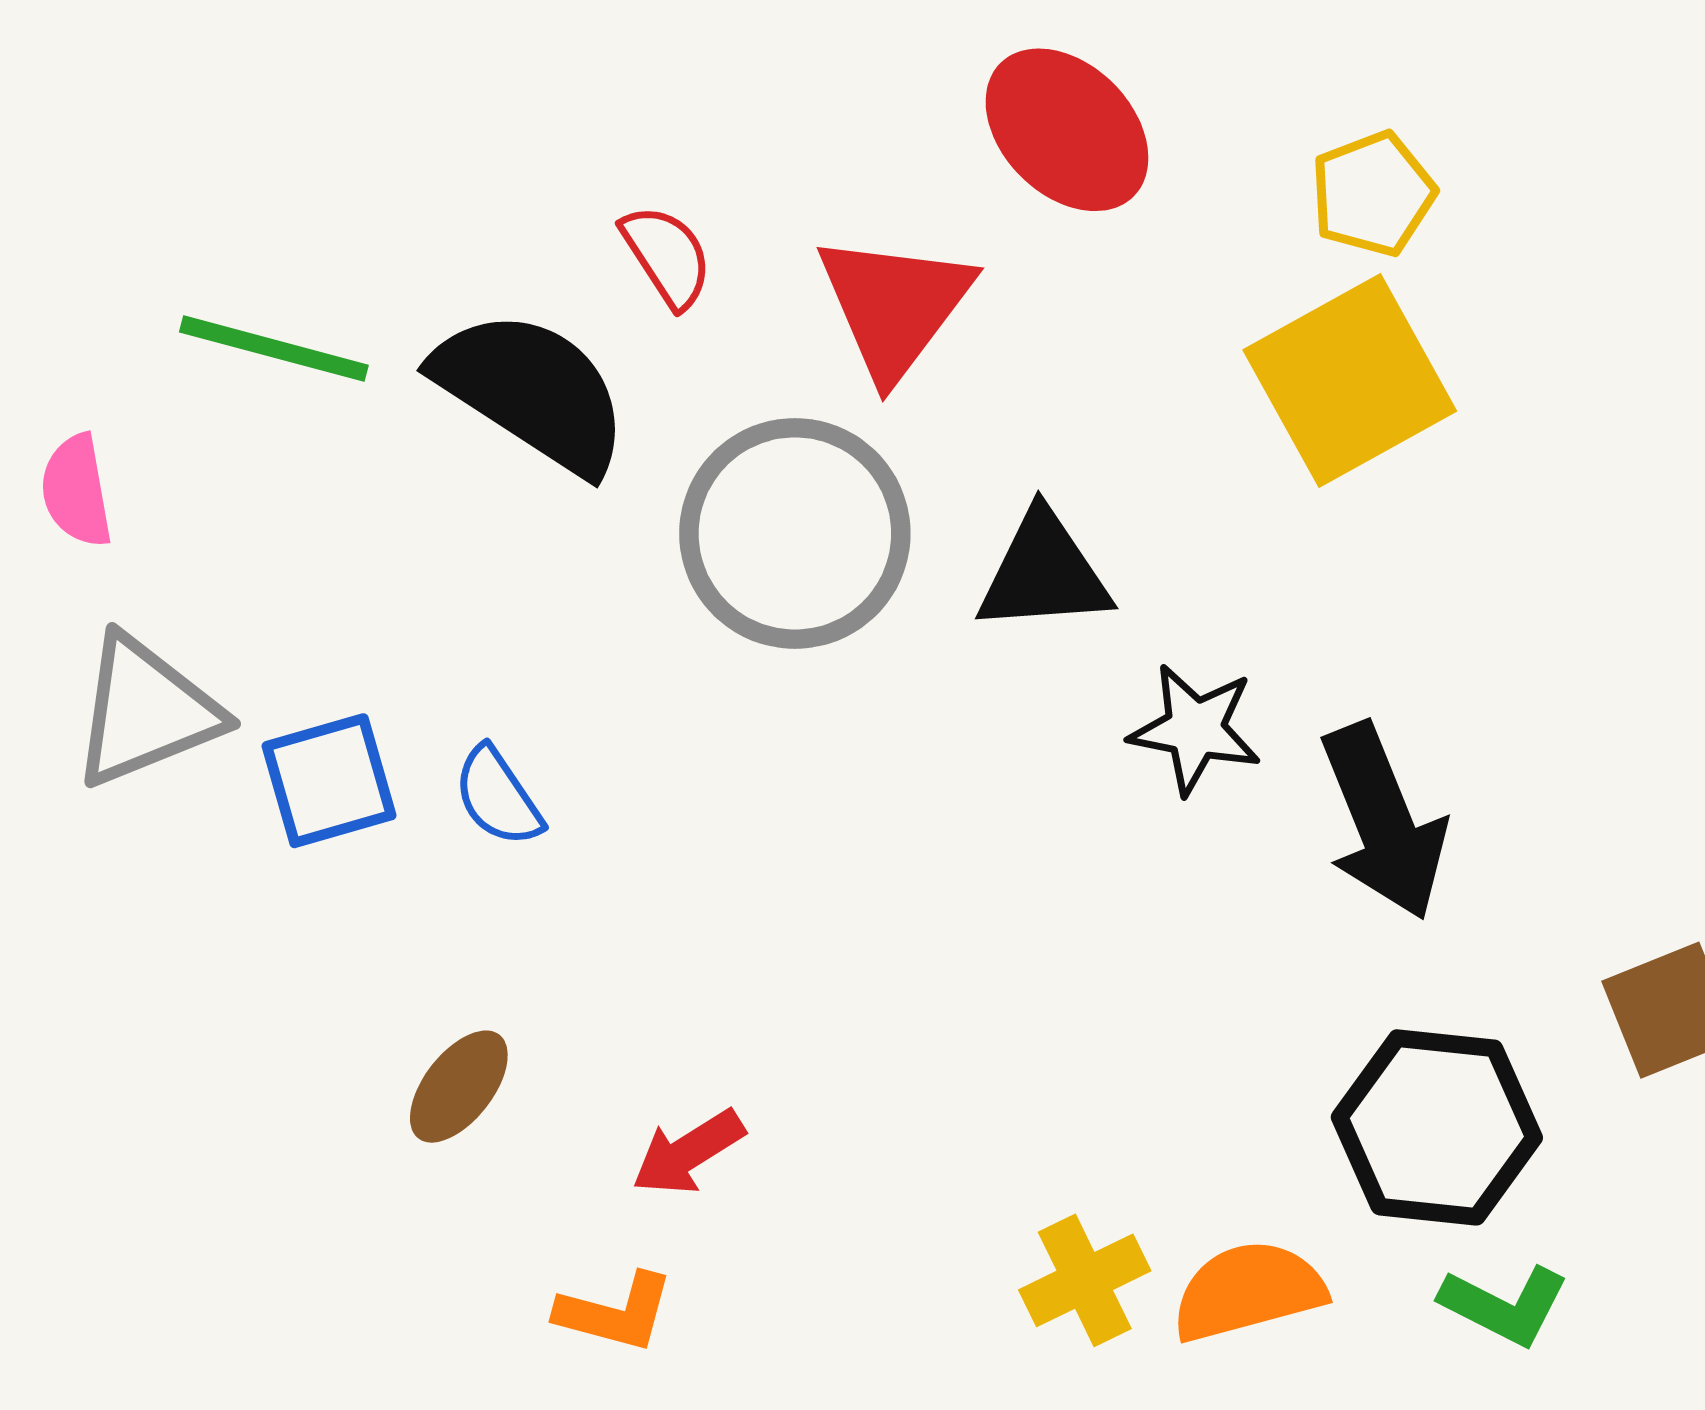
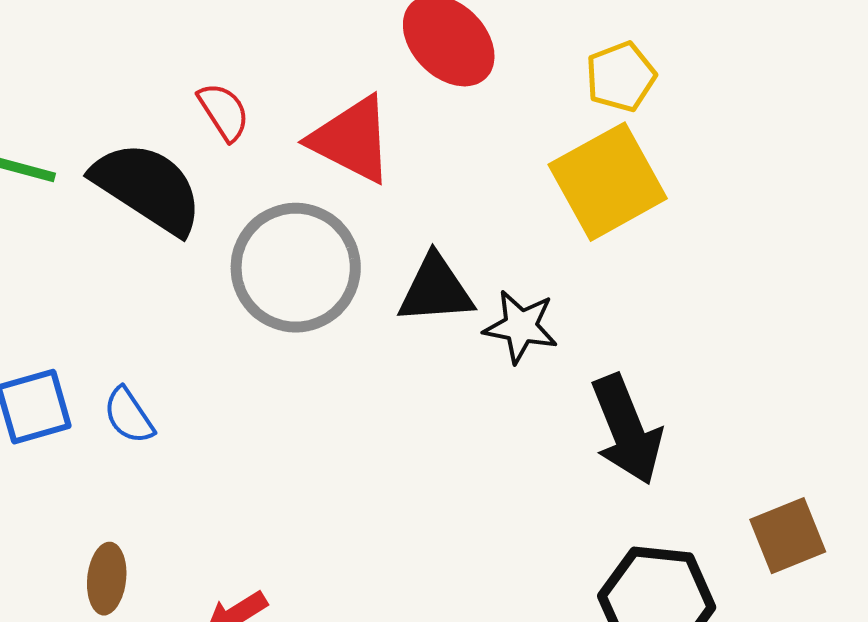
red triangle: (894, 306) -> (352, 140), turned -40
black star: (1195, 729) -> (521, 327), moved
brown ellipse: (459, 1087) -> (107, 579), turned -32

